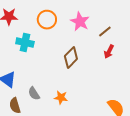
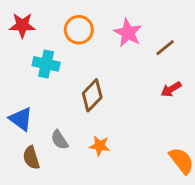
red arrow: (109, 52) -> (171, 89), moved, turned 32
brown diamond: (71, 58) -> (92, 95), moved

